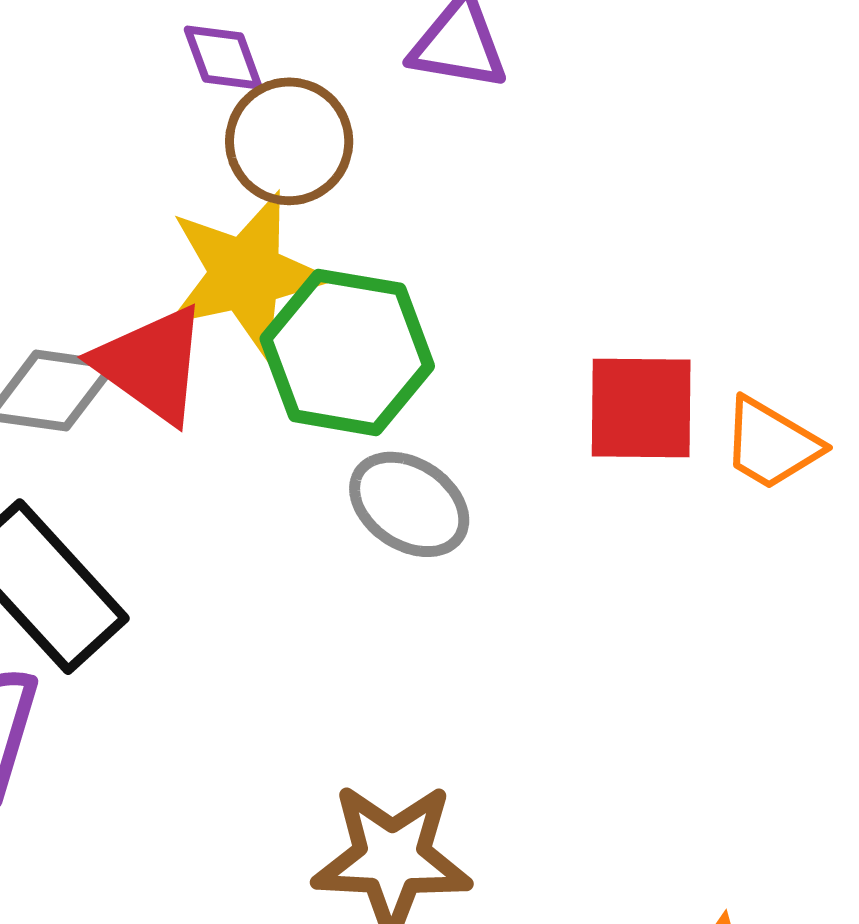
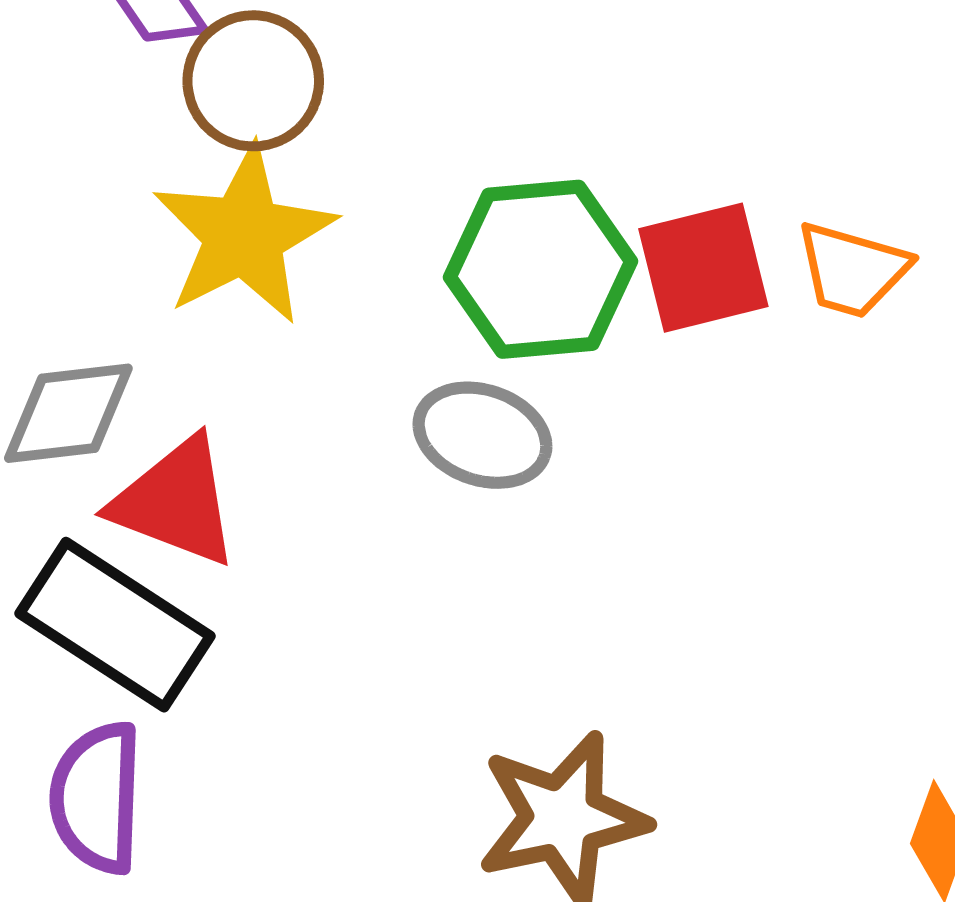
green hexagon: (347, 352) -> (540, 269), moved
red triangle: (151, 364) -> (175, 502), moved

